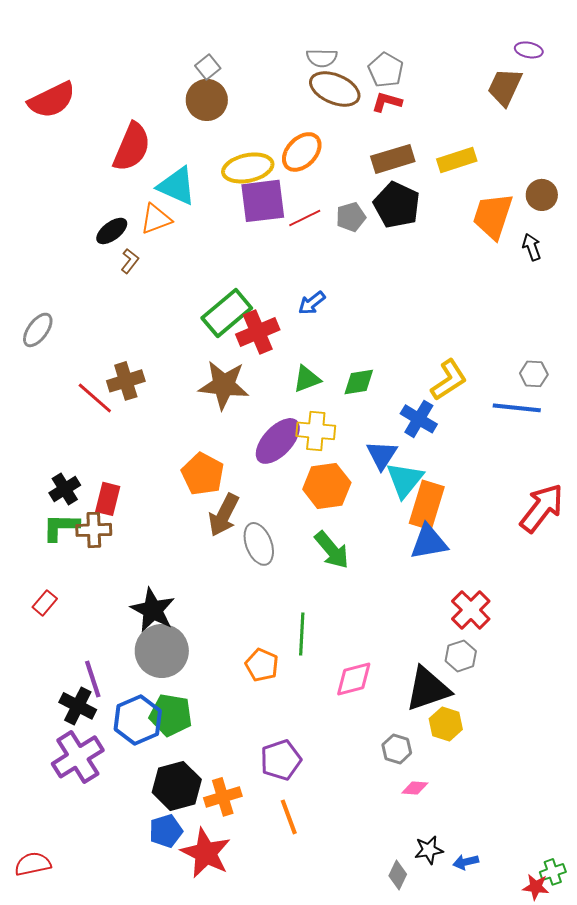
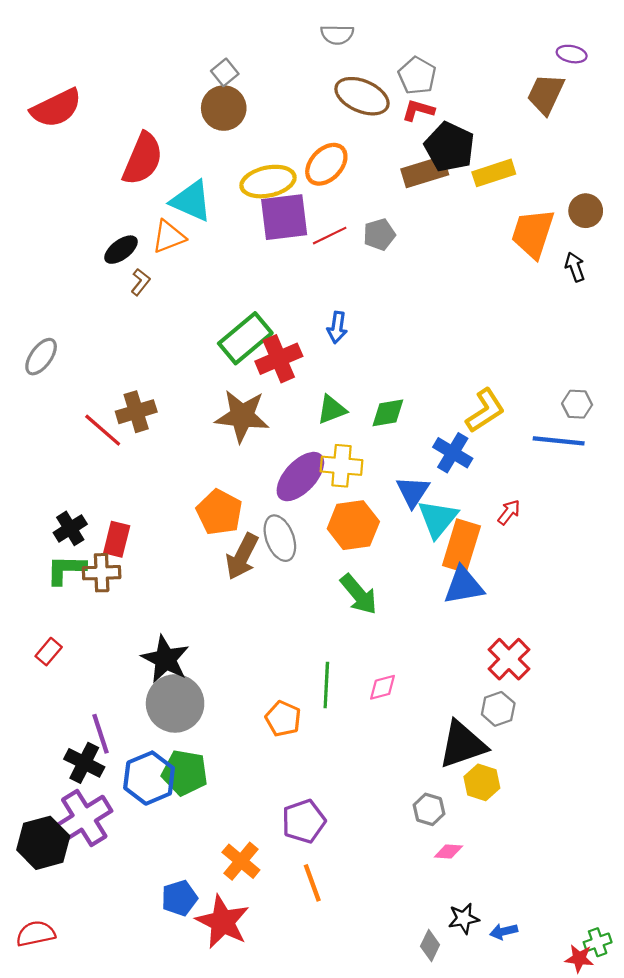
gray semicircle: (322, 58) -> (337, 35), moved
black pentagon: (397, 205) -> (450, 147), moved
blue arrow: (312, 303) -> (337, 327), turned -44
red arrow: (542, 508) -> (509, 512), moved, size x0.5
gray ellipse: (259, 544) -> (280, 538), moved
pink diamond: (354, 679) -> (383, 687), moved, size x0.7
black hexagon: (177, 786) -> (43, 843), moved
orange cross: (223, 797) -> (241, 861), turned -33

